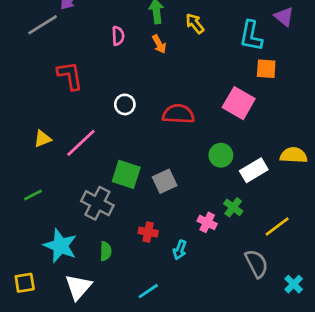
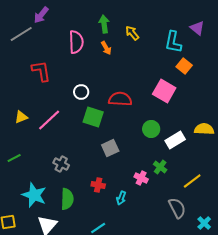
pink semicircle: (118, 36) -> (76, 42), size x1.6
orange square: (266, 69) -> (184, 66), turned 35
green square: (126, 174) -> (93, 117), moved
gray cross: (97, 203) -> (61, 164), size x0.7
green semicircle: (106, 251) -> (67, 199), size x1.5

